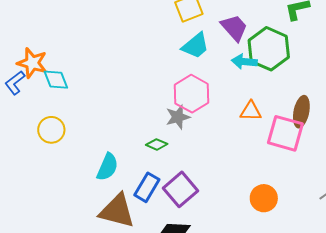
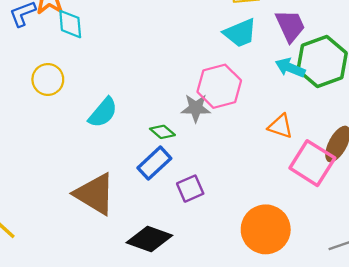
cyan semicircle: (107, 167) -> (103, 113), moved
blue rectangle: (147, 187) -> (154, 163), moved
purple square: (181, 189) -> (190, 189), moved, size x0.7
orange circle: (264, 198) -> (266, 229), size x1.5

